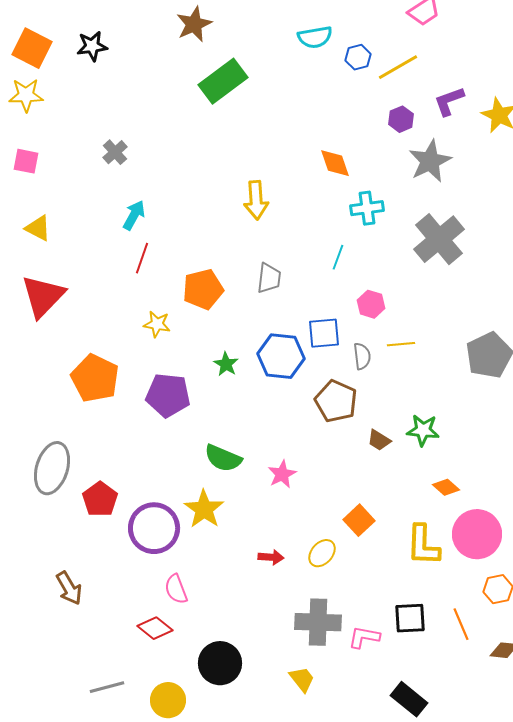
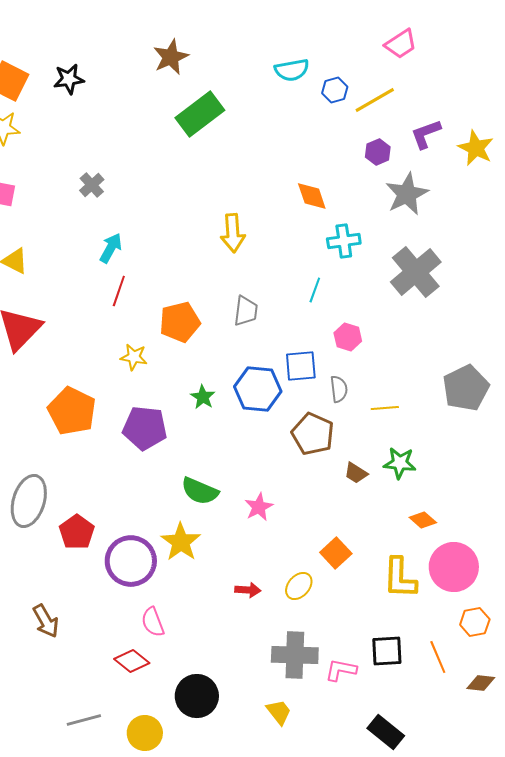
yellow line: (401, 344) -> (385, 408), moved

